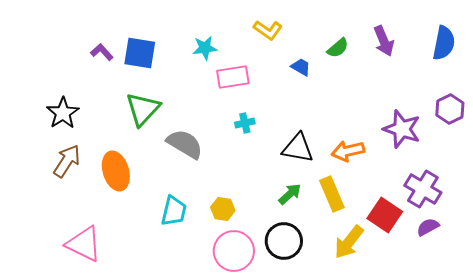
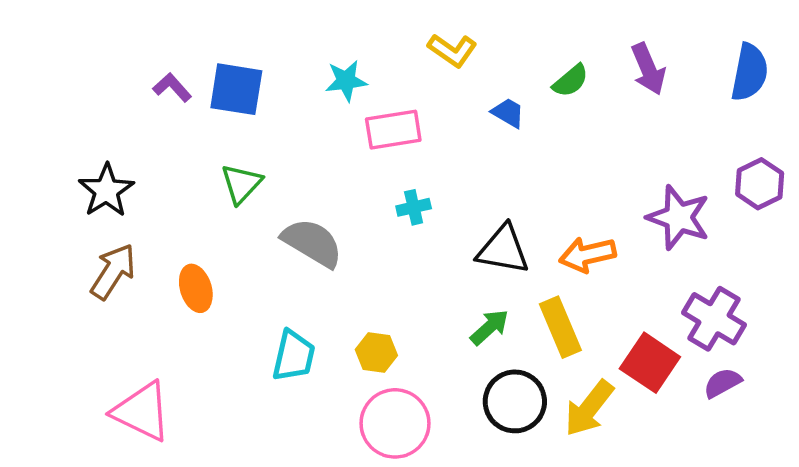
green triangle: (143, 109) -> (241, 184), size x0.7
orange ellipse: (116, 171) -> (196, 288), size x0.7
black circle: (284, 241) -> (515, 401), moved

